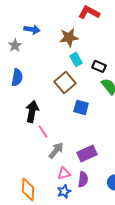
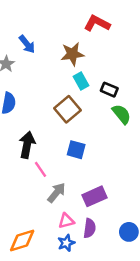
blue arrow: (32, 29) -> (27, 44), turned 42
blue square: (81, 107) -> (76, 150), moved
orange diamond: (28, 189) -> (22, 241), turned 70

